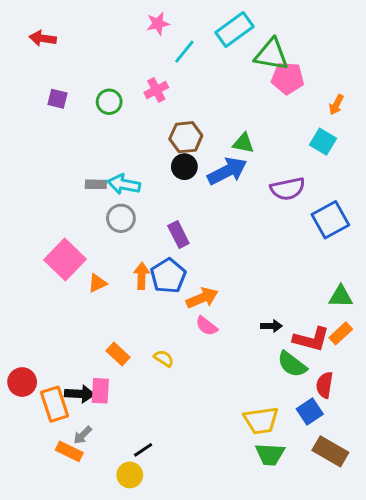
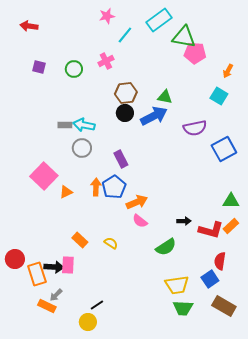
green semicircle: (292, 364) -> (166, 247), moved, turned -70

